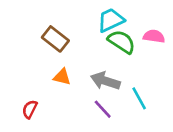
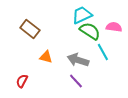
brown rectangle: (55, 39) -> (30, 29), moved
cyan line: (139, 98) -> (103, 52), moved

